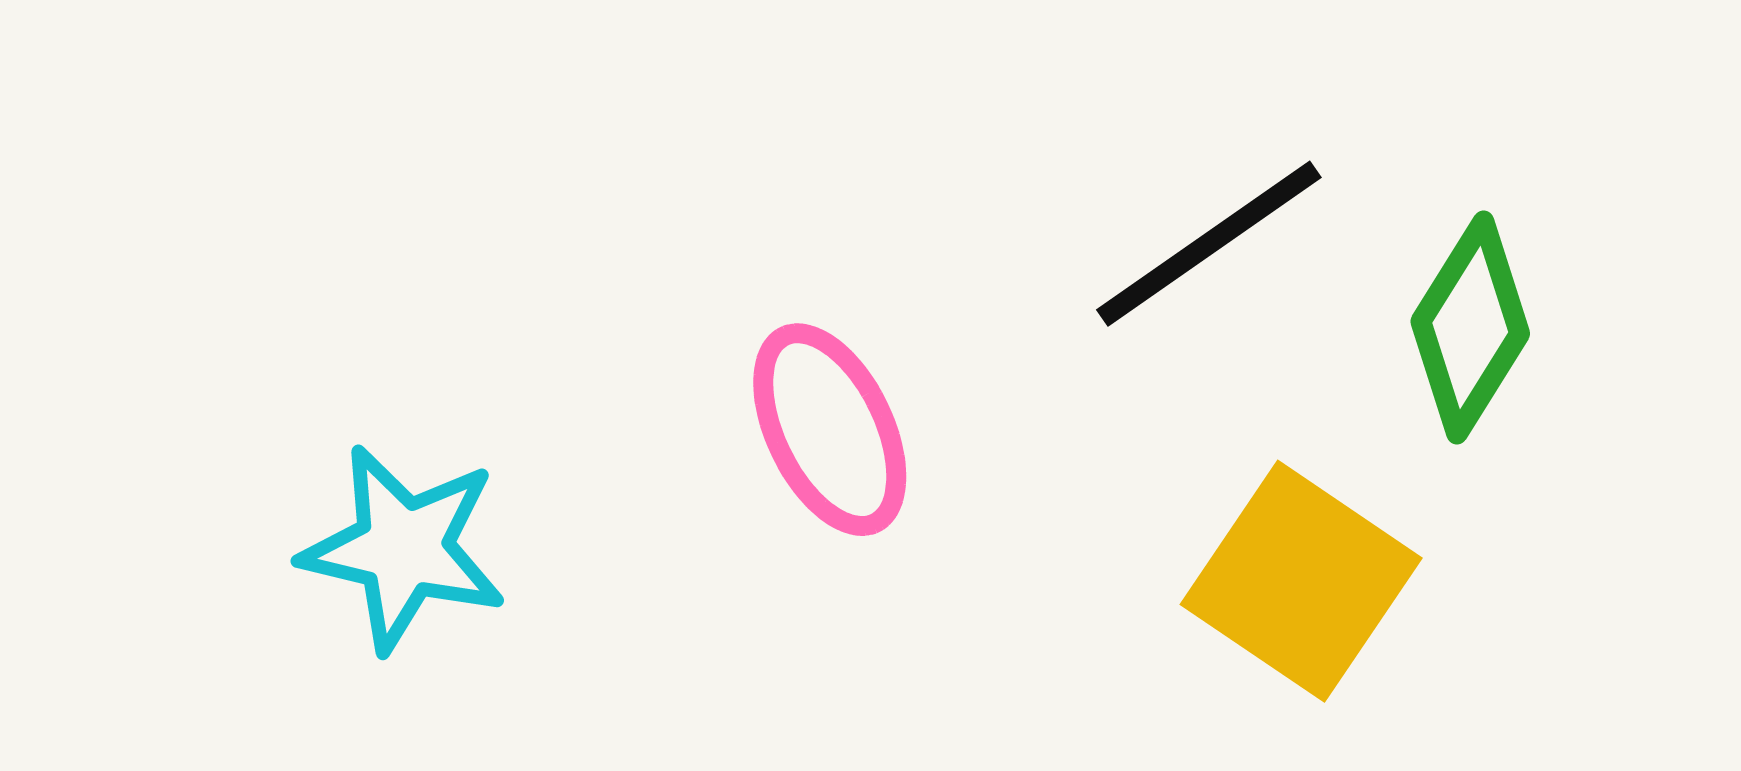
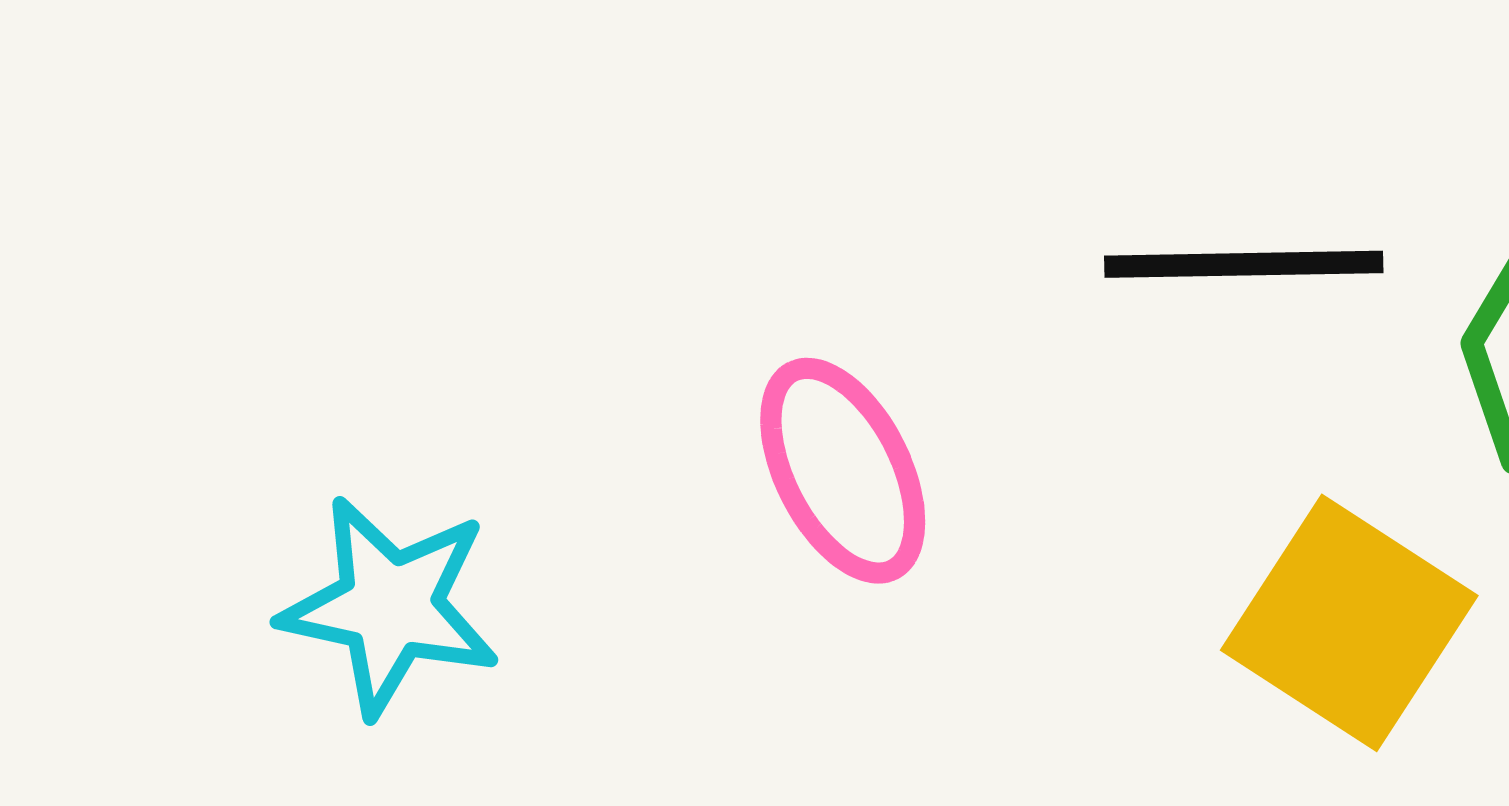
black line: (1209, 244) -> (1244, 264), turned 35

